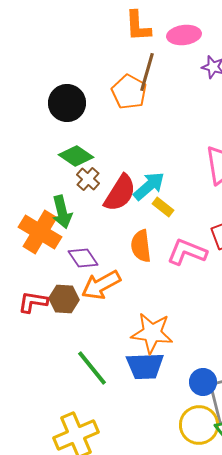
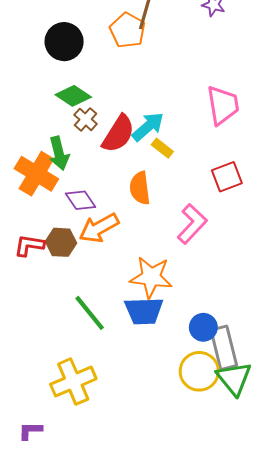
pink L-shape: (187, 252) -> (192, 224), moved, turned 111

